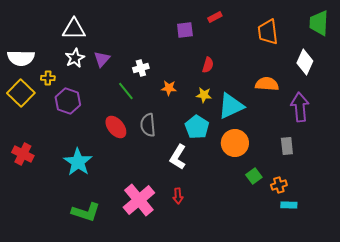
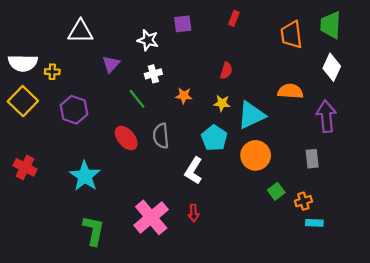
red rectangle: (215, 17) -> (234, 18), turned -40
green trapezoid: (319, 23) -> (331, 25), moved
purple square: (185, 30) -> (183, 24), moved
white star: (75, 58) -> (148, 40), moved, turned -30
yellow cross: (48, 78) -> (52, 72), moved
green L-shape: (86, 212) -> (94, 230), turned -96

